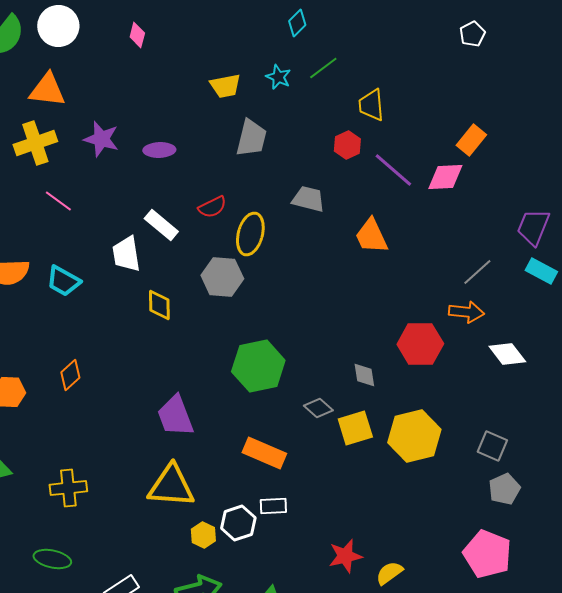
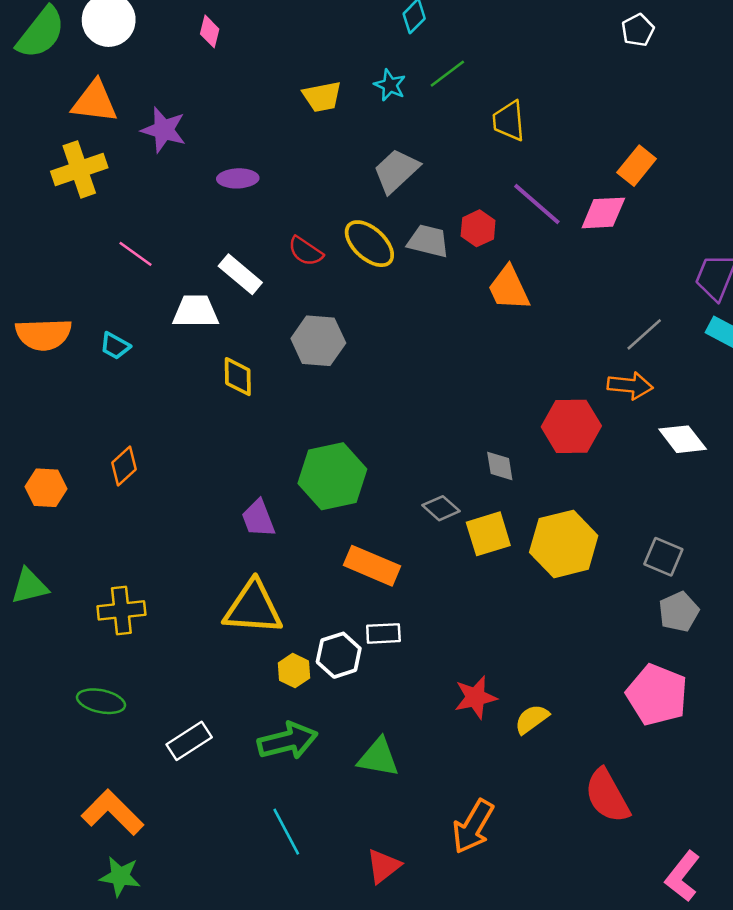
gray trapezoid: (251, 138) -> (396, 171), moved, turned -147
purple star: (101, 139) -> (164, 130), moved
red hexagon: (347, 145) -> (478, 228), moved
pink line: (58, 201) -> (135, 254), moved
red semicircle: (212, 207) -> (305, 251), turned 60
yellow ellipse: (250, 234) -> (369, 244), moved, turned -63
white trapezoid: (126, 254) -> (196, 311), turned 99
cyan trapezoid: (63, 281) -> (115, 346), size x0.7
green hexagon: (258, 366) -> (332, 476), moved
purple trapezoid: (175, 416) -> (258, 518), size x0.7

